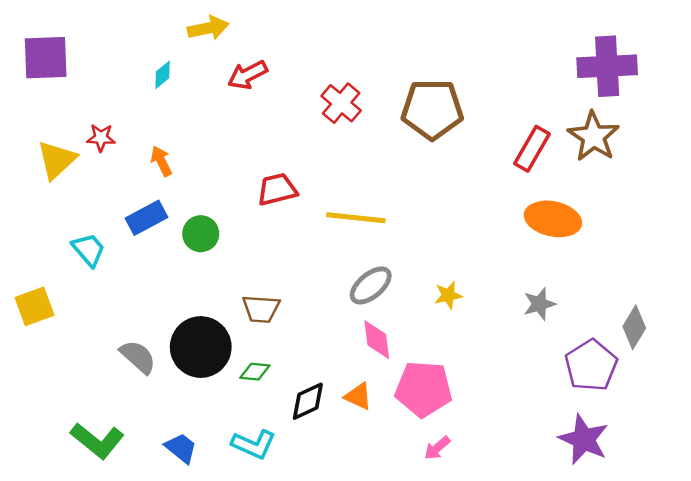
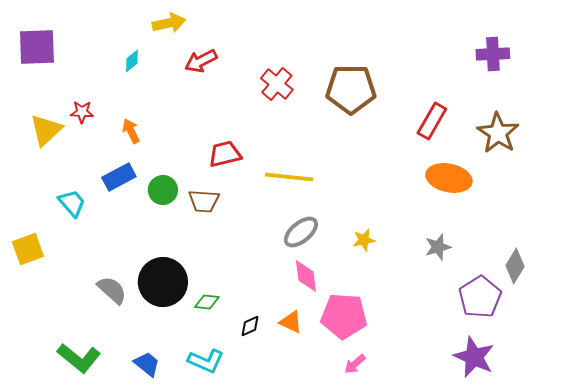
purple cross: (607, 66) -> (493, 54), size x0.7
brown star: (594, 136) -> (498, 133), moved
brown trapezoid: (261, 309) -> (204, 201), moved
black diamond: (308, 401) -> (250, 326), size x0.7

